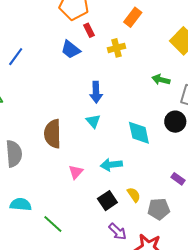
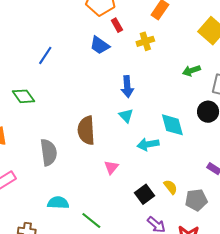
green arrow: (161, 80) -> (191, 71), turned -30
cyan arrow: (111, 165) -> (148, 144), moved

